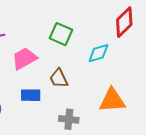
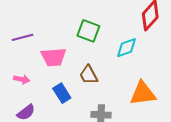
pink trapezoid: (24, 59) -> (54, 57), turned -152
blue rectangle: (31, 95) -> (62, 93), turned 60

